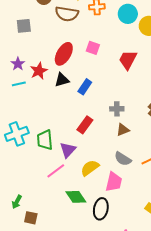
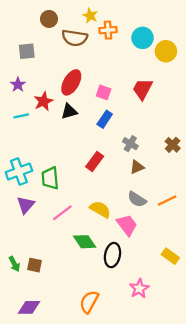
pink square: (93, 48) -> (104, 92), moved
purple star: (18, 64) -> (18, 85), moved
blue rectangle: (85, 87) -> (105, 119), moved
gray cross: (117, 109) -> (130, 144), turned 32
purple triangle: (68, 150) -> (26, 205), moved
yellow semicircle: (90, 168) -> (100, 209), turned 66
pink trapezoid: (114, 182) -> (127, 225), turned -50
green arrow: (17, 202) -> (14, 264), moved, turned -56

